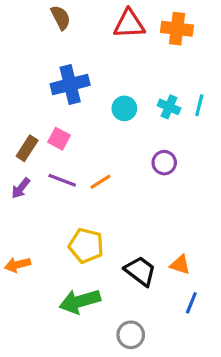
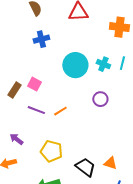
orange cross: (177, 29) -> (119, 27), moved
blue cross: (70, 85) -> (41, 39), moved, size x0.7
cyan circle: (124, 108) -> (75, 65), size x1.6
purple arrow: (21, 188) -> (16, 139), moved, turned 88

